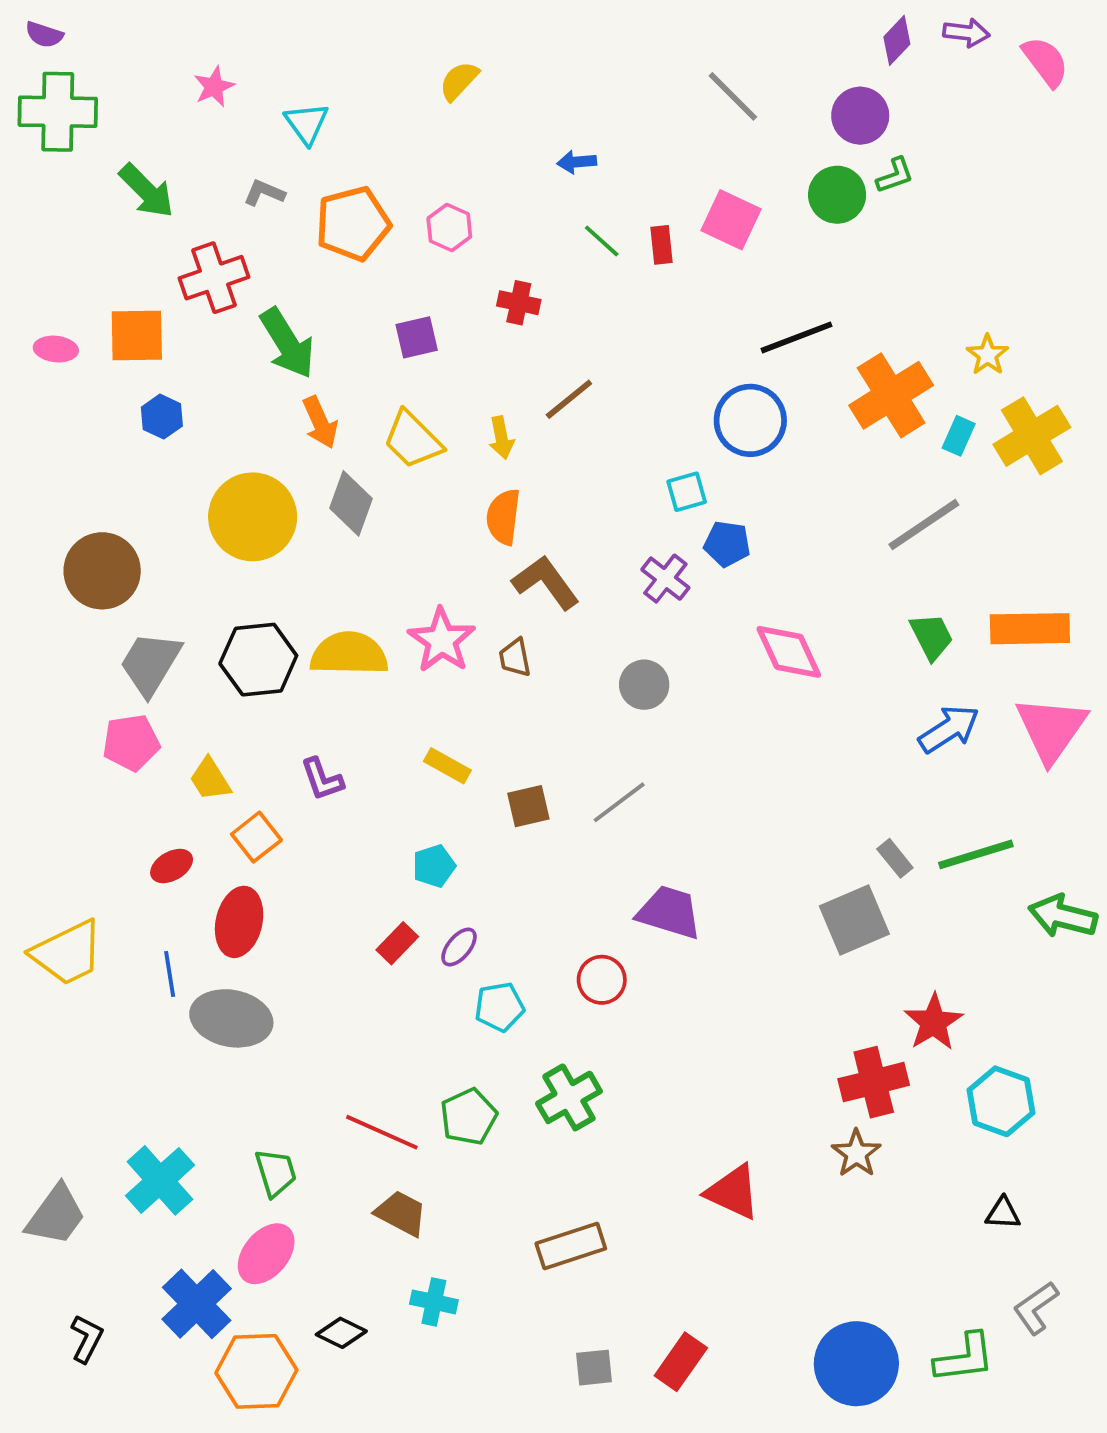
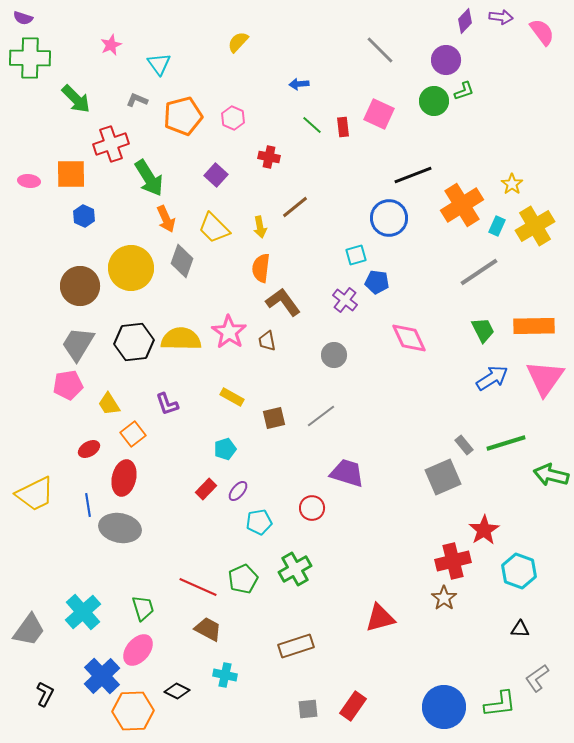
purple square: (417, 337) -> (216, 175), turned -35
brown circle: (102, 571) -> (80, 286), moved
red triangle: (733, 1192) -> (380, 618), turned -40

